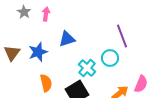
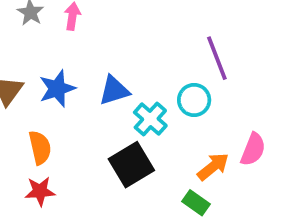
blue triangle: (67, 39) -> (114, 90), moved
orange semicircle: (46, 83) -> (40, 148), moved

